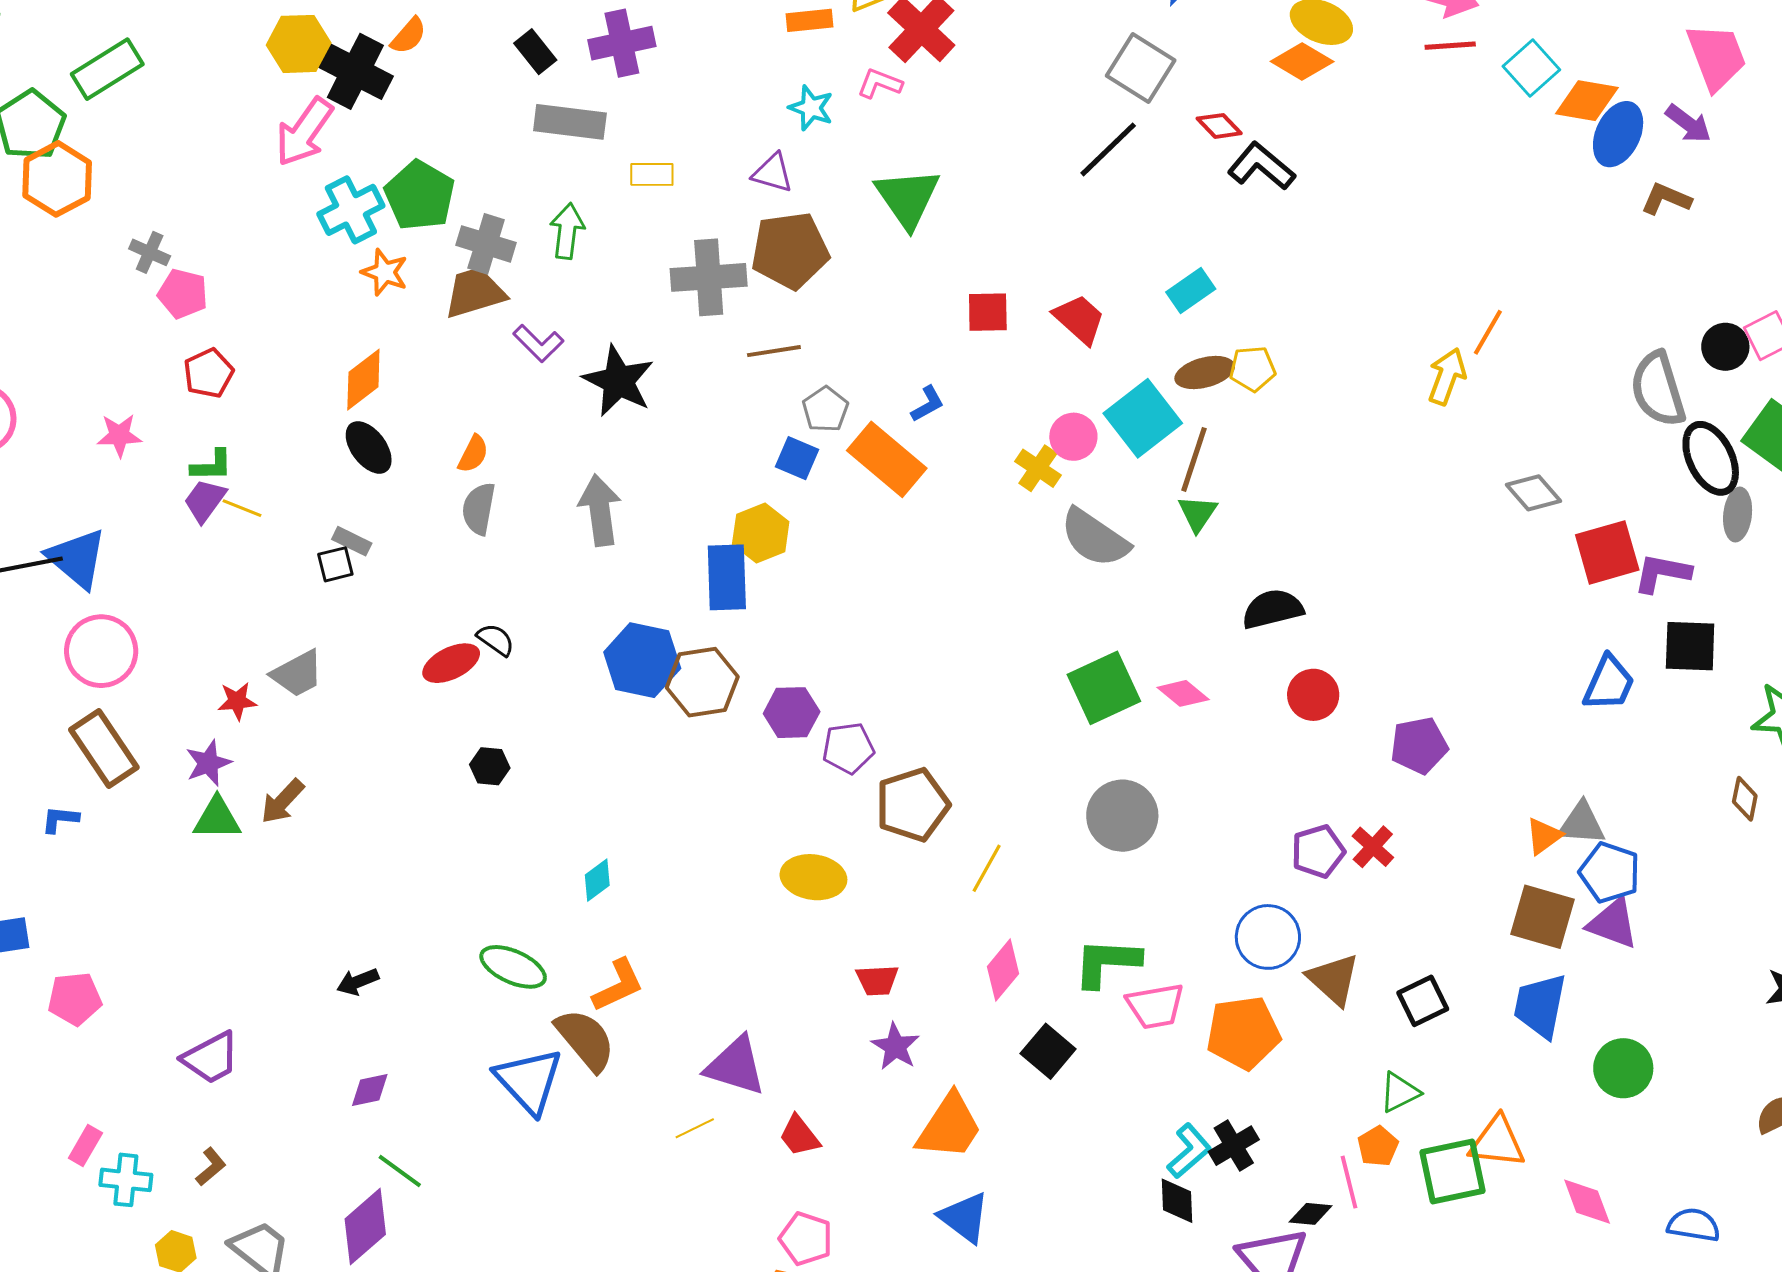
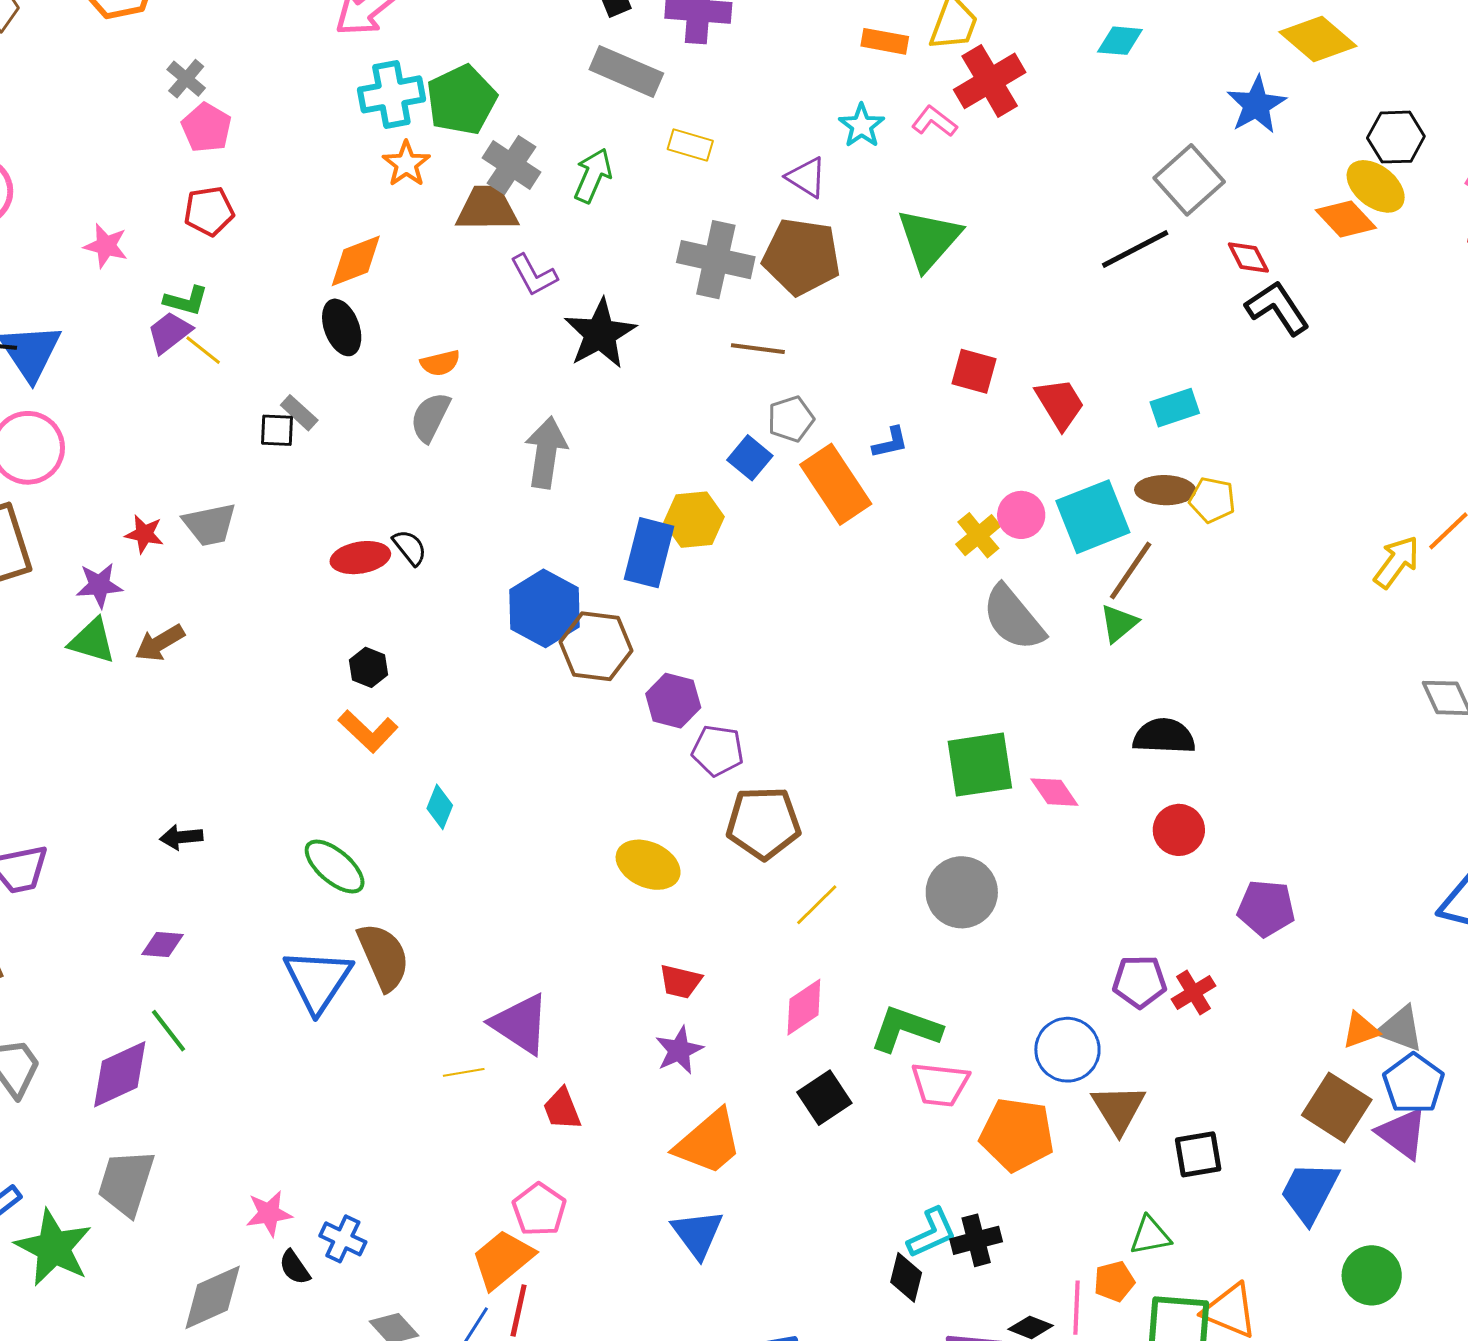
orange semicircle: (473, 454) -> (440, 363), turned 33
cyan diamond: (597, 880) -> (440, 807), turned -48
orange L-shape: (618, 985) -> (368, 731), moved, turned 52

